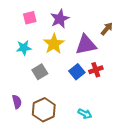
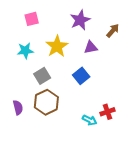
purple star: (60, 19) -> (80, 20), moved
purple triangle: (86, 45) -> (91, 47), size x0.6
red cross: (96, 70) -> (107, 112), moved
brown hexagon: (44, 110) -> (46, 102), moved

